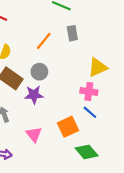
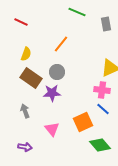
gray rectangle: (72, 33) -> (106, 24), moved

